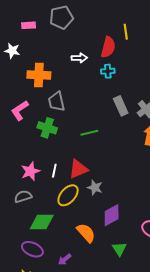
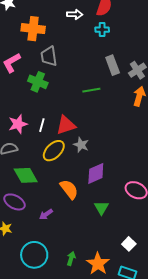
green line: (89, 133) -> (91, 90), moved
green diamond: (42, 222) -> (26, 175), turned 55

